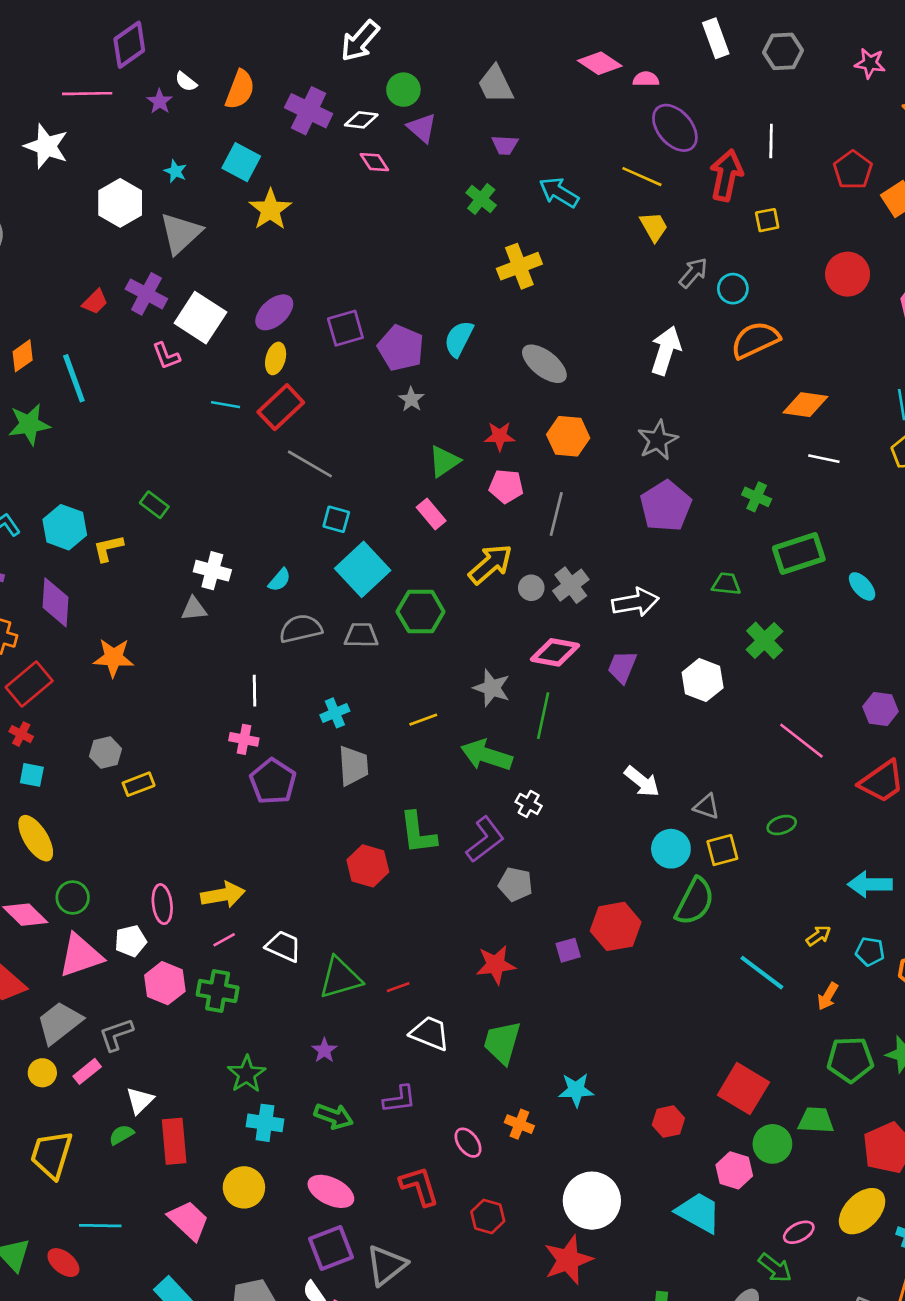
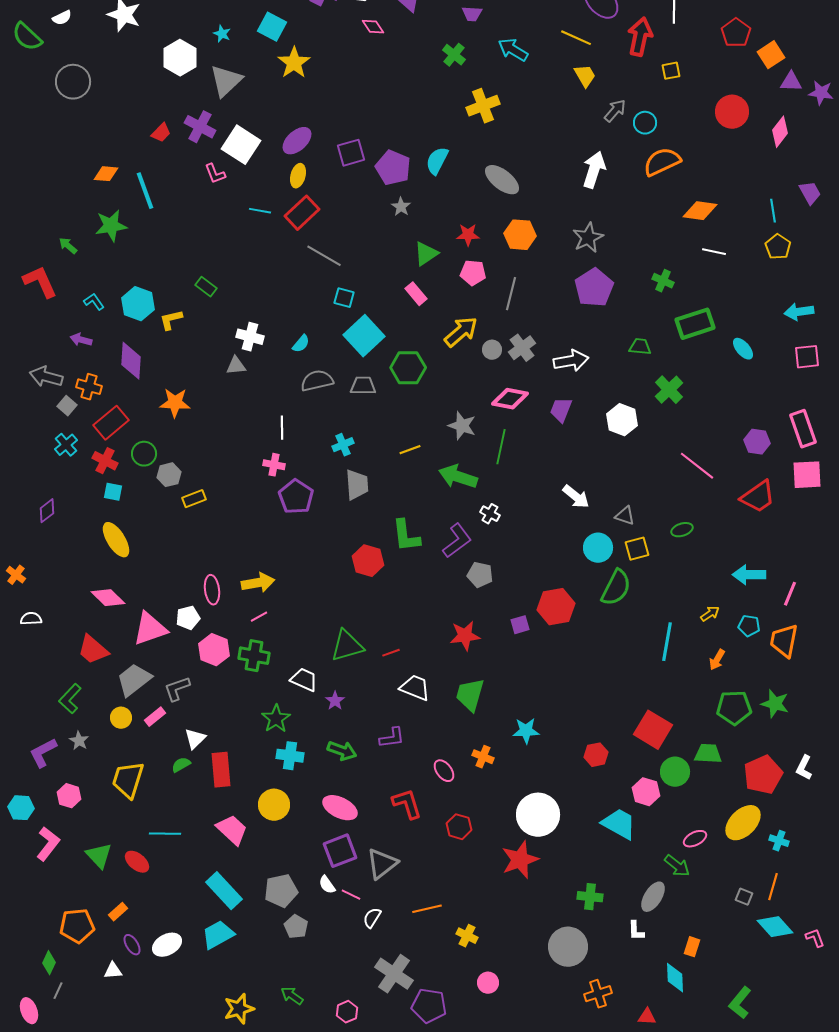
orange diamond: (23, 356) -> (106, 174), turned 40
red cross: (21, 734) -> (105, 461), size x1.4
green circle: (73, 897) -> (144, 454), moved
white trapezoid: (283, 946) -> (304, 680), moved
cyan line: (762, 973) -> (667, 642), turned 63

